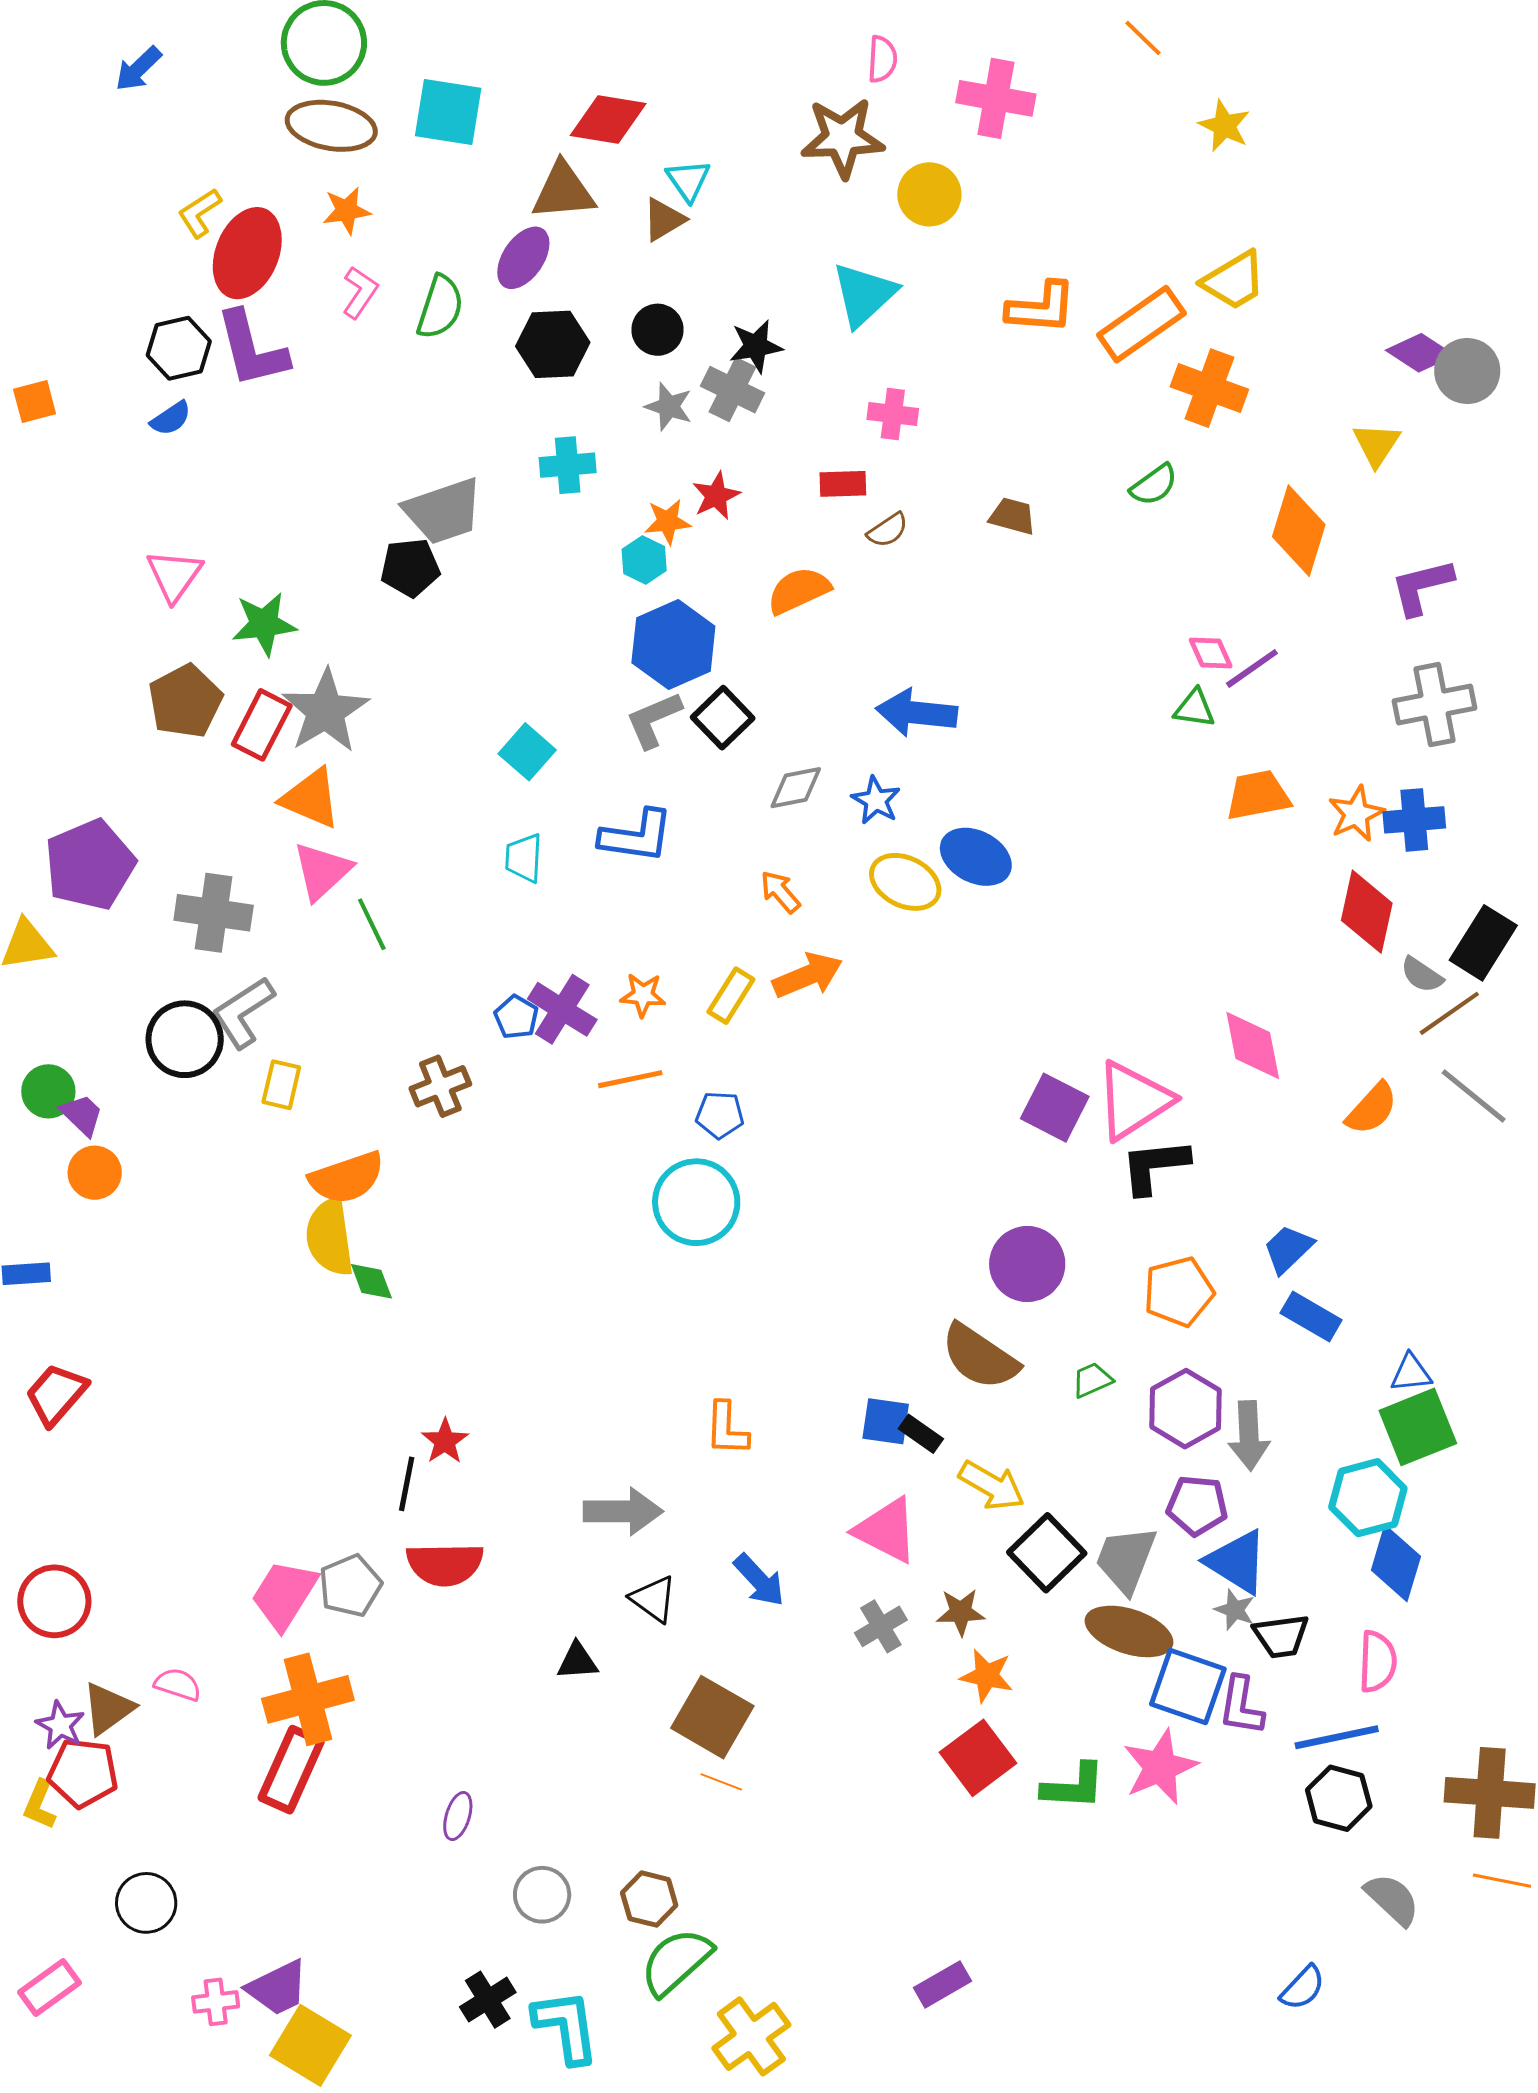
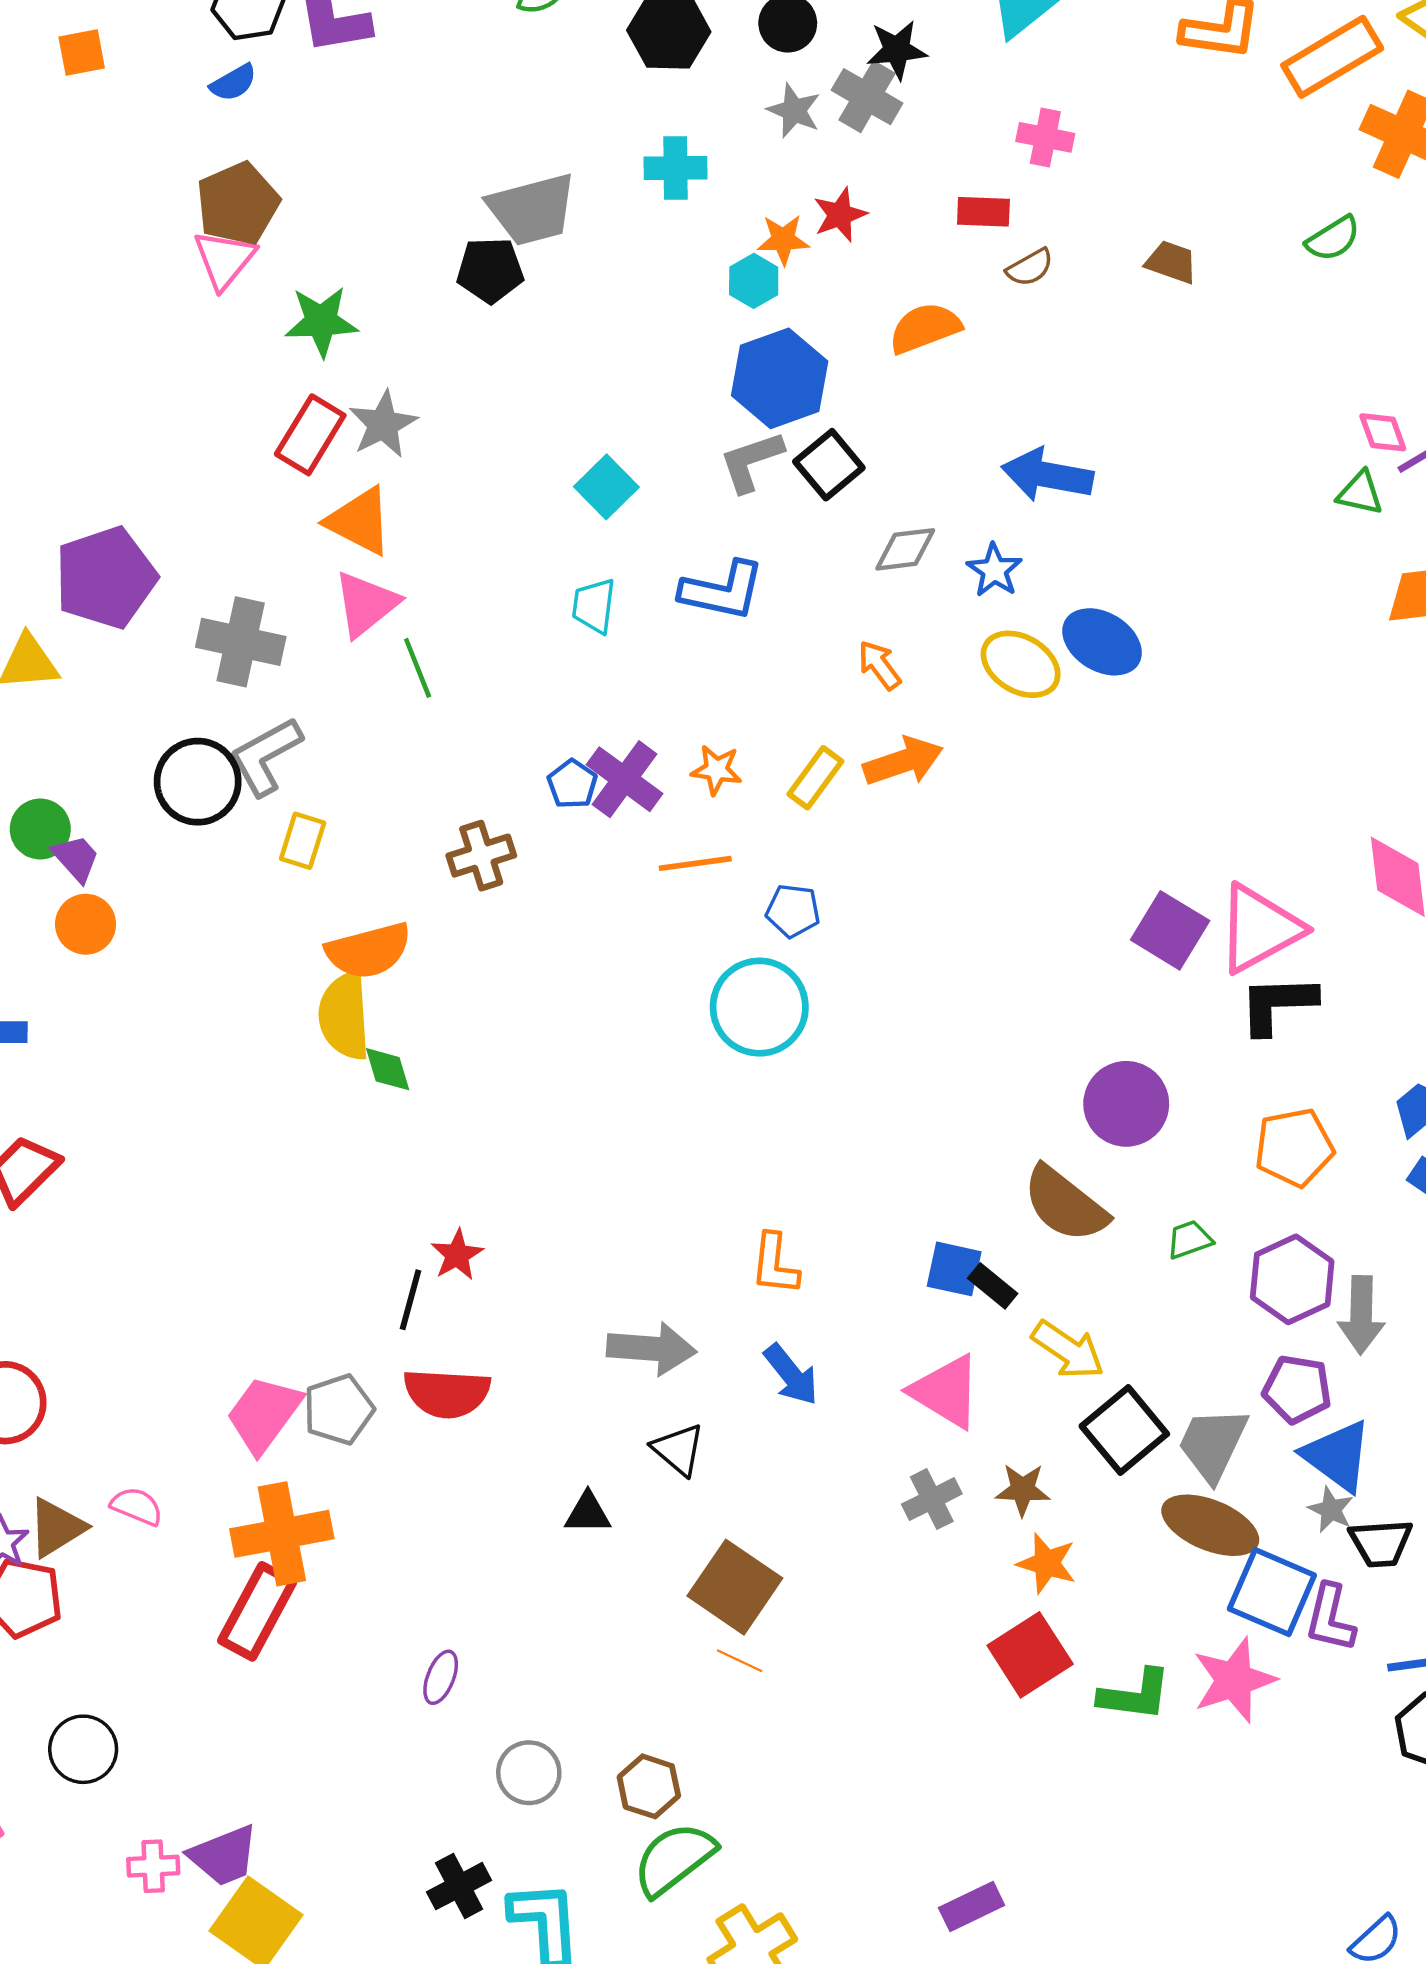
brown pentagon: (185, 701) -> (238, 204), moved
gray star: (325, 711) -> (383, 424), size x0.7
blue arrow: (759, 1580) -> (791, 1375), moved

